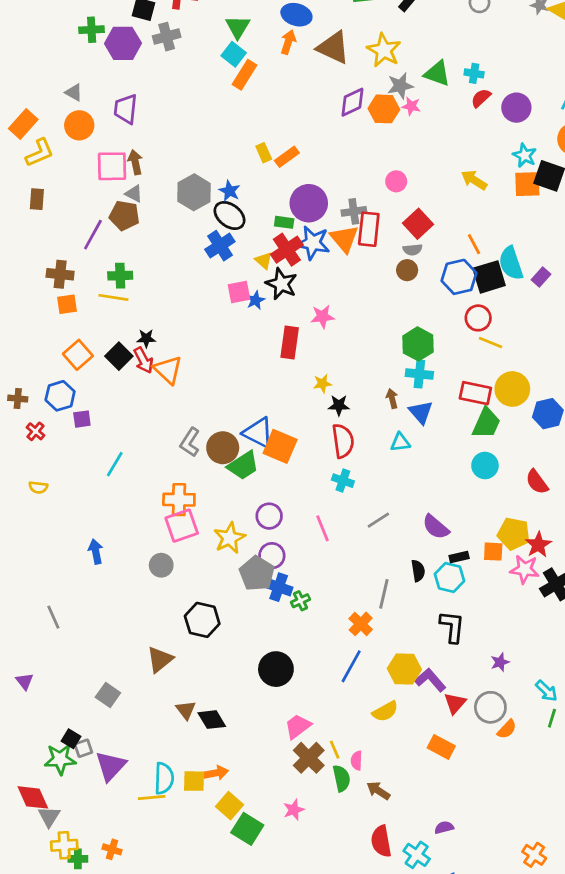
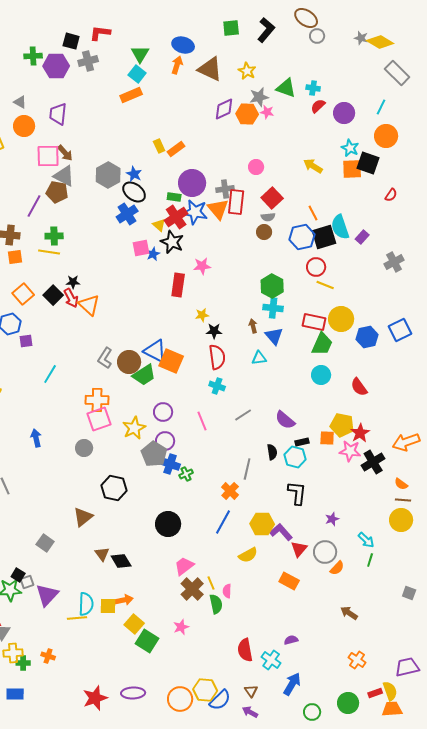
yellow star: (384, 50) -> (247, 71), size x0.7
orange rectangle: (245, 75) -> (131, 95), moved, turned 35
brown arrow: (135, 162) -> (65, 153), turned 150
gray triangle: (134, 194) -> (64, 176), size x1.6
brown arrow: (378, 791) -> (349, 613), moved

